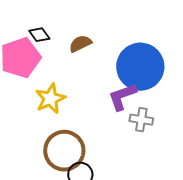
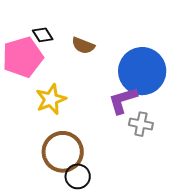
brown semicircle: (80, 44) -> (83, 46), turned -135

